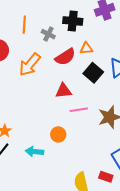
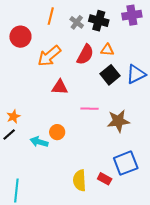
gray cross: (48, 34) -> (77, 22), moved
red semicircle: (65, 57) -> (85, 54), turned -40
red triangle: (64, 91) -> (60, 87), moved
orange circle: (58, 134) -> (57, 132), moved

